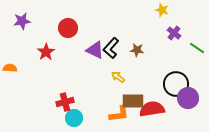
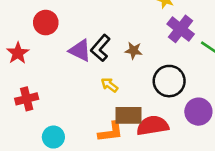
purple cross: (174, 33) -> (181, 29), size x1.5
black circle: (176, 84) -> (169, 81), moved
red cross: (65, 102) -> (27, 99), moved

